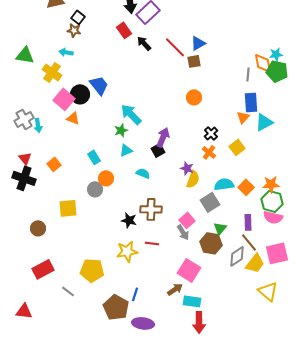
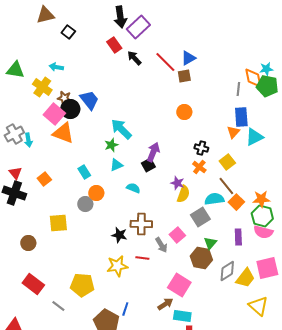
brown star: (74, 30) -> (64, 98), moved
orange triangle: (73, 118) -> (63, 133), size x1.6
black cross: (211, 133) -> (201, 148), turned -32
gray arrow: (183, 232) -> (161, 245), moved
brown line: (249, 242) -> (226, 186), moved
red rectangle: (43, 269) -> (33, 284), turned 65

